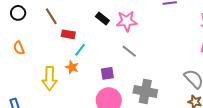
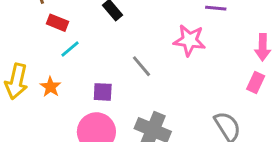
pink star: (127, 21) -> (189, 40), moved
orange star: (72, 67) -> (50, 87), moved

